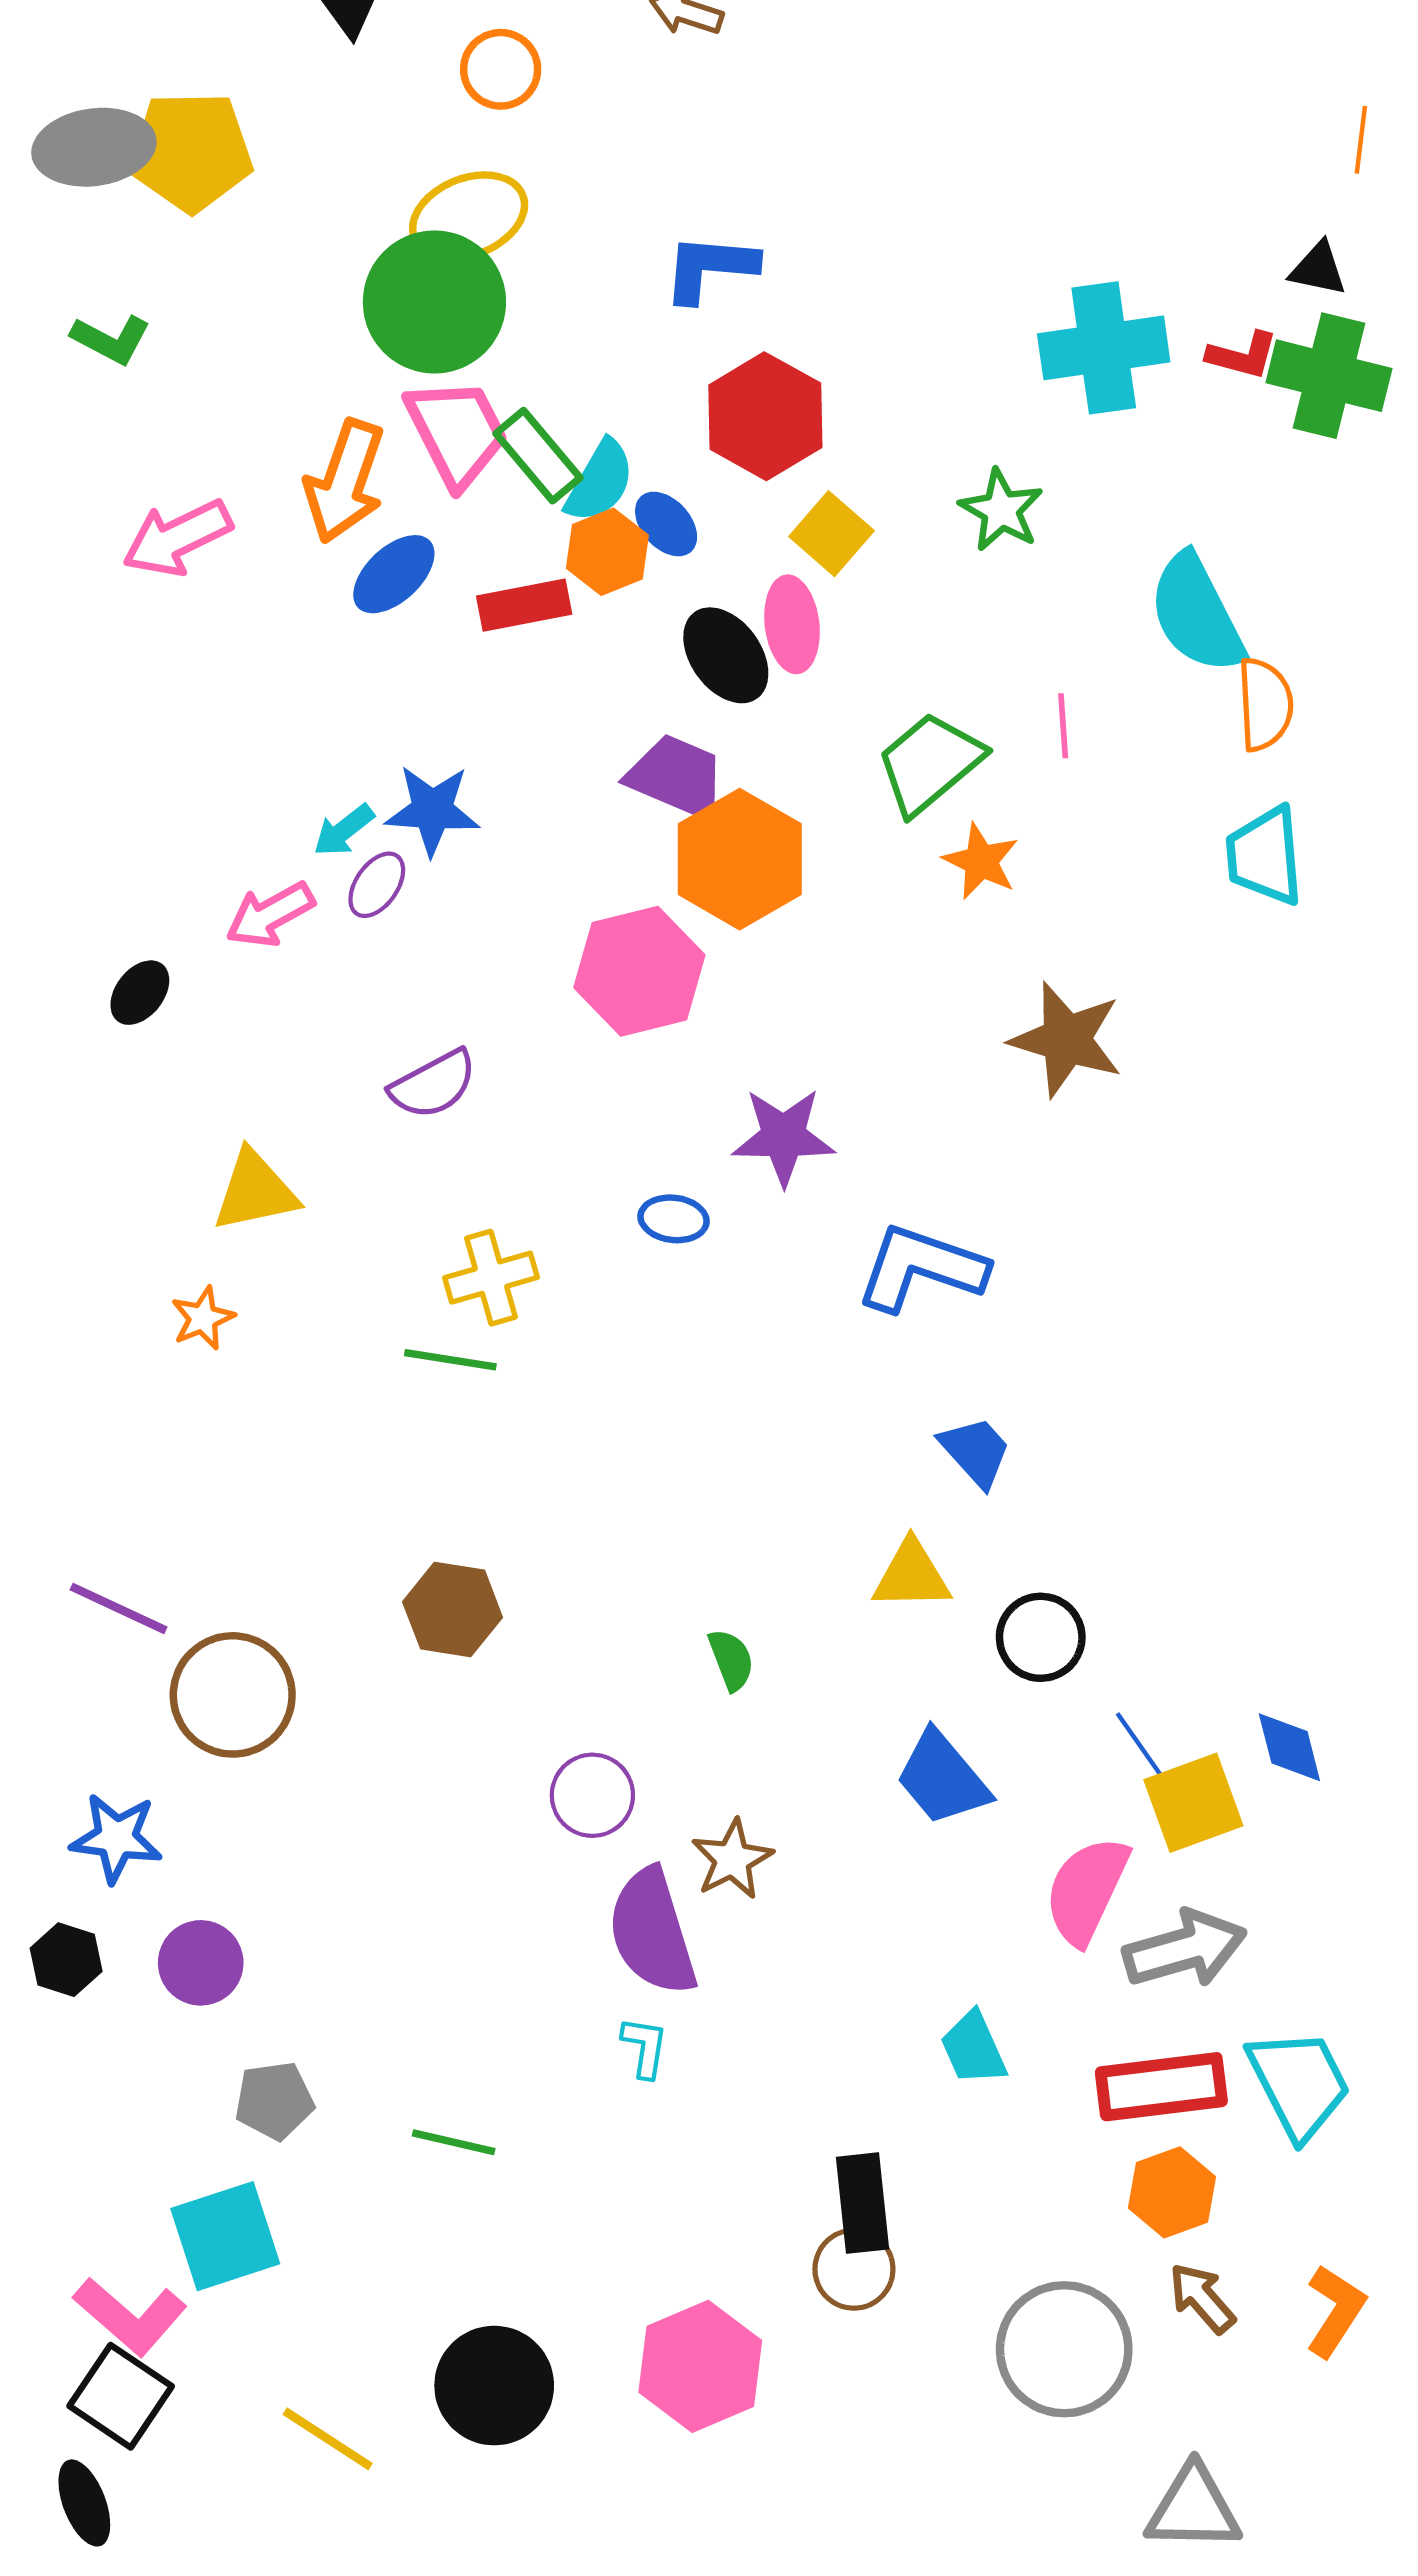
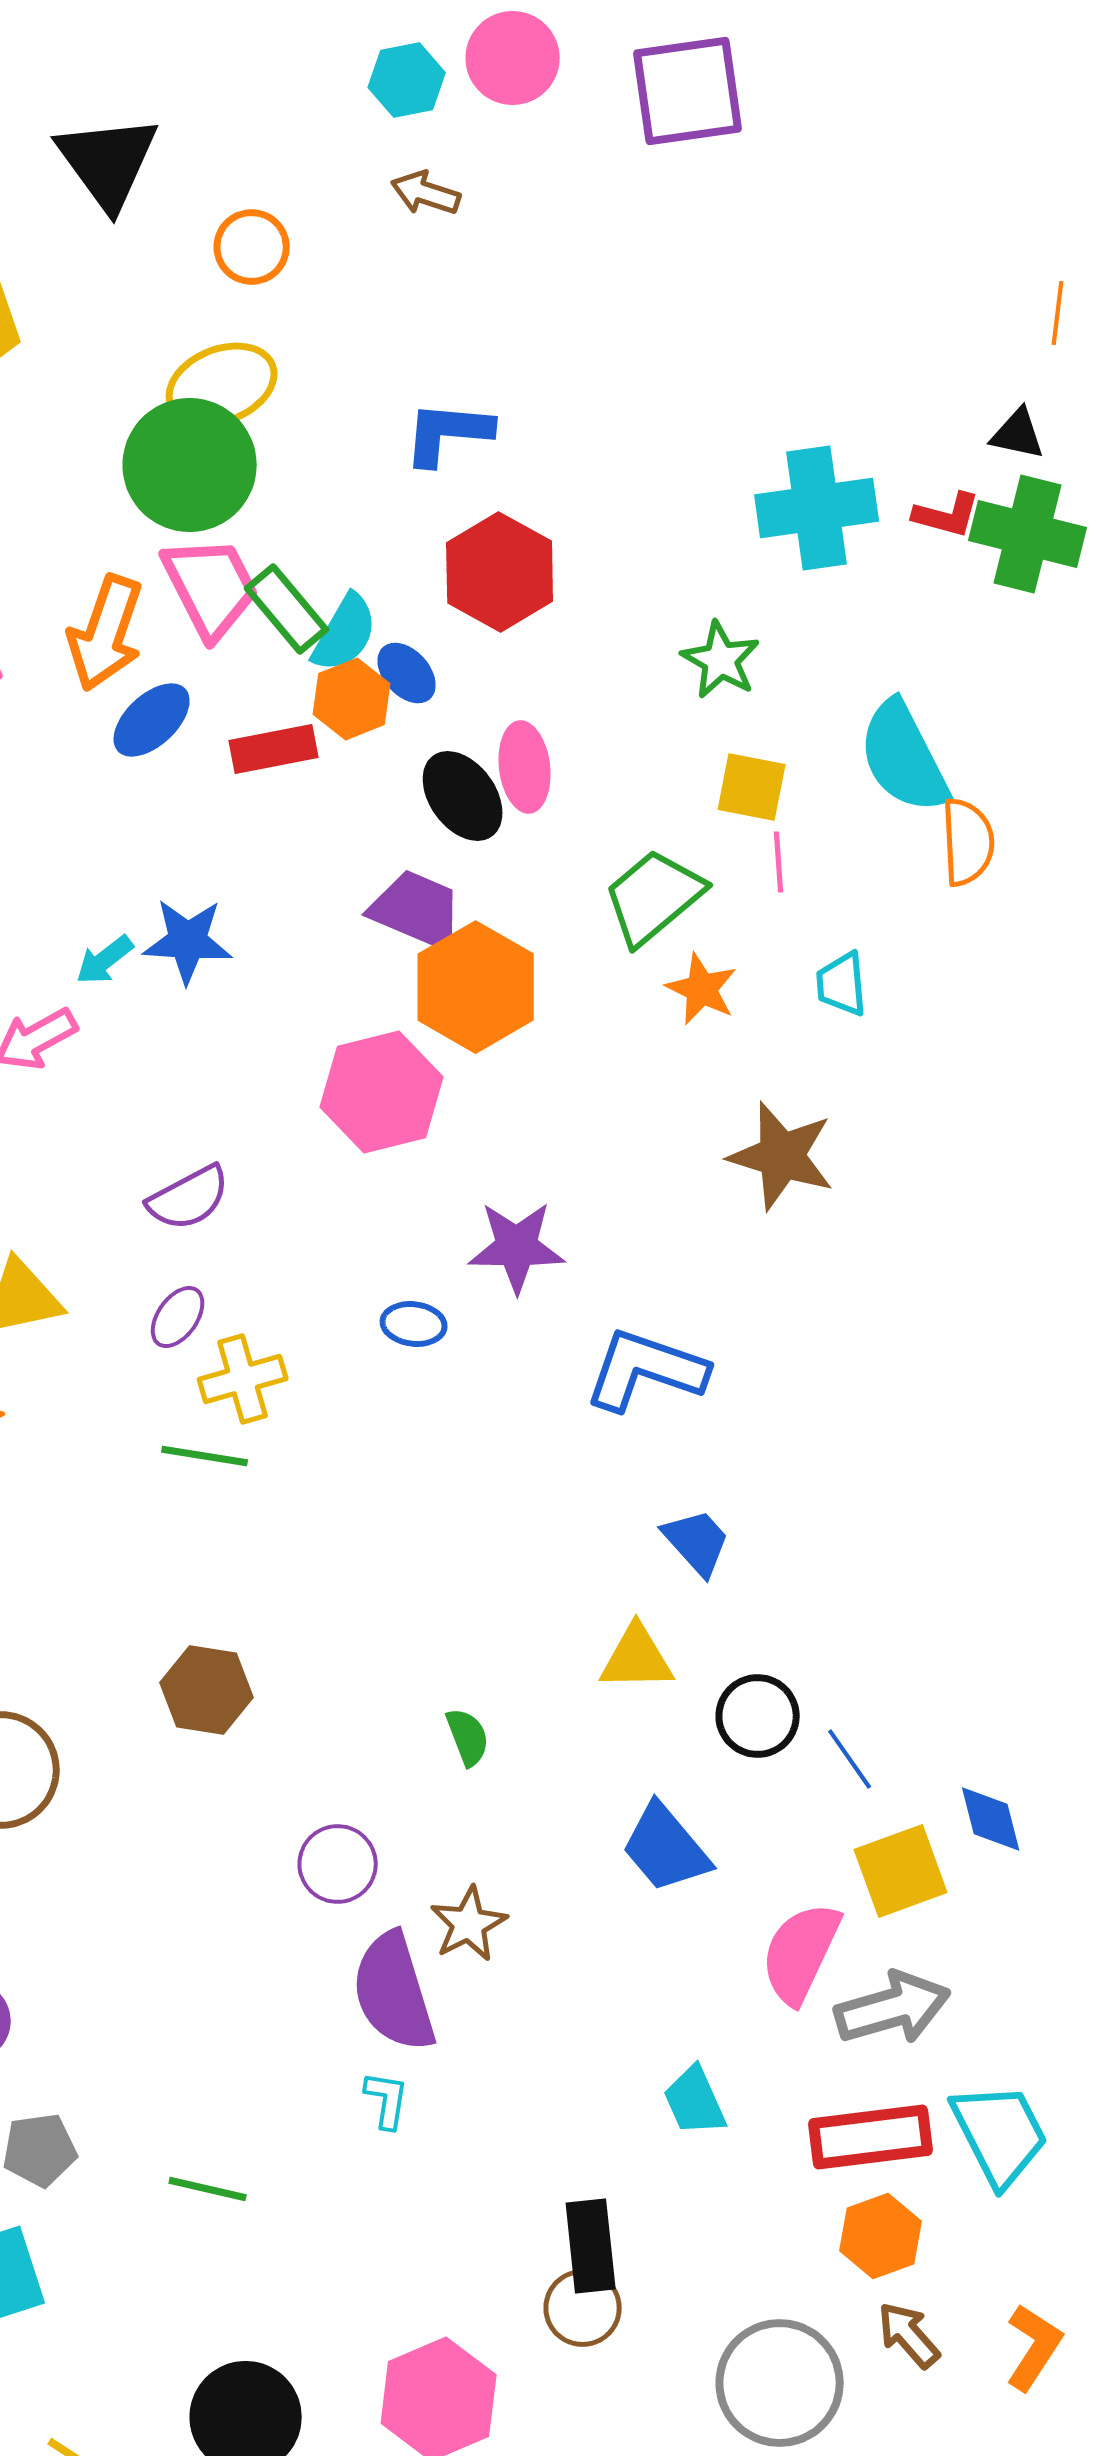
yellow square: (832, 534) -> (752, 787), moved, turned -30
cyan trapezoid: (1265, 856) -> (842, 984), moved, size x0.7
purple ellipse: (377, 885) -> (178, 1317), moved
blue line: (1139, 1744) -> (850, 1759), moved

